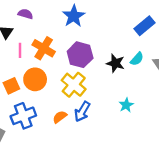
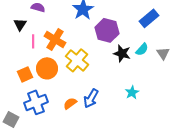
purple hexagon: (80, 55) -> (107, 30), moved
yellow cross: (74, 85) -> (77, 60), moved

